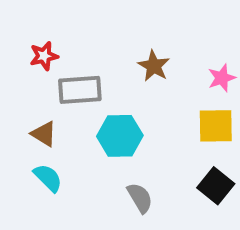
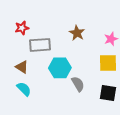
black square: (216, 186) -> (108, 93), turned -30
gray semicircle: (140, 198) -> (78, 84), moved

